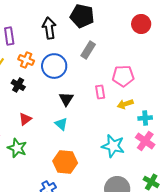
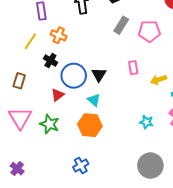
blue circle: (54, 66) -> (74, 76), moved
pink pentagon: (123, 76) -> (149, 31), moved
cyan star: (113, 146) -> (146, 122), size x0.6
orange hexagon: (65, 162) -> (90, 125), moved

